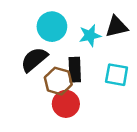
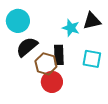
cyan circle: (52, 27) -> (18, 21), moved
cyan star: (90, 35) -> (71, 28), turned 30

